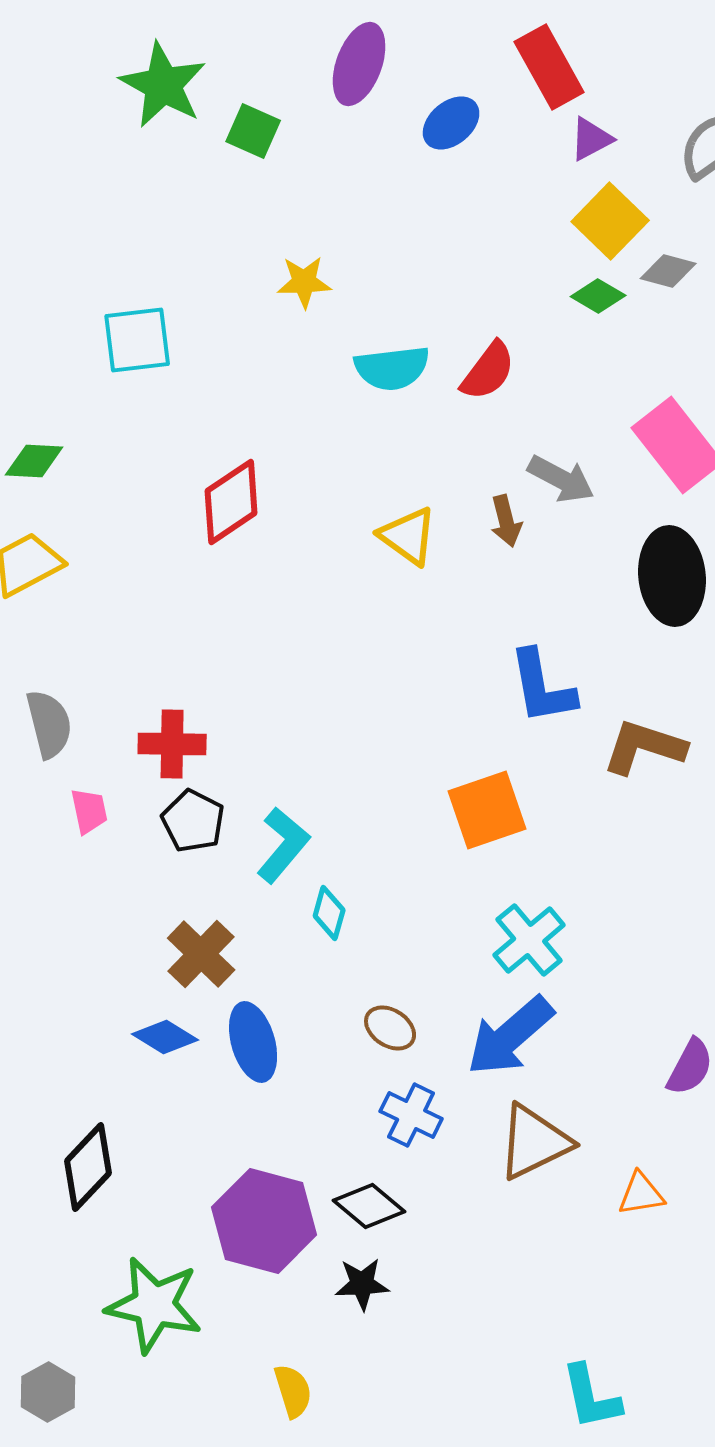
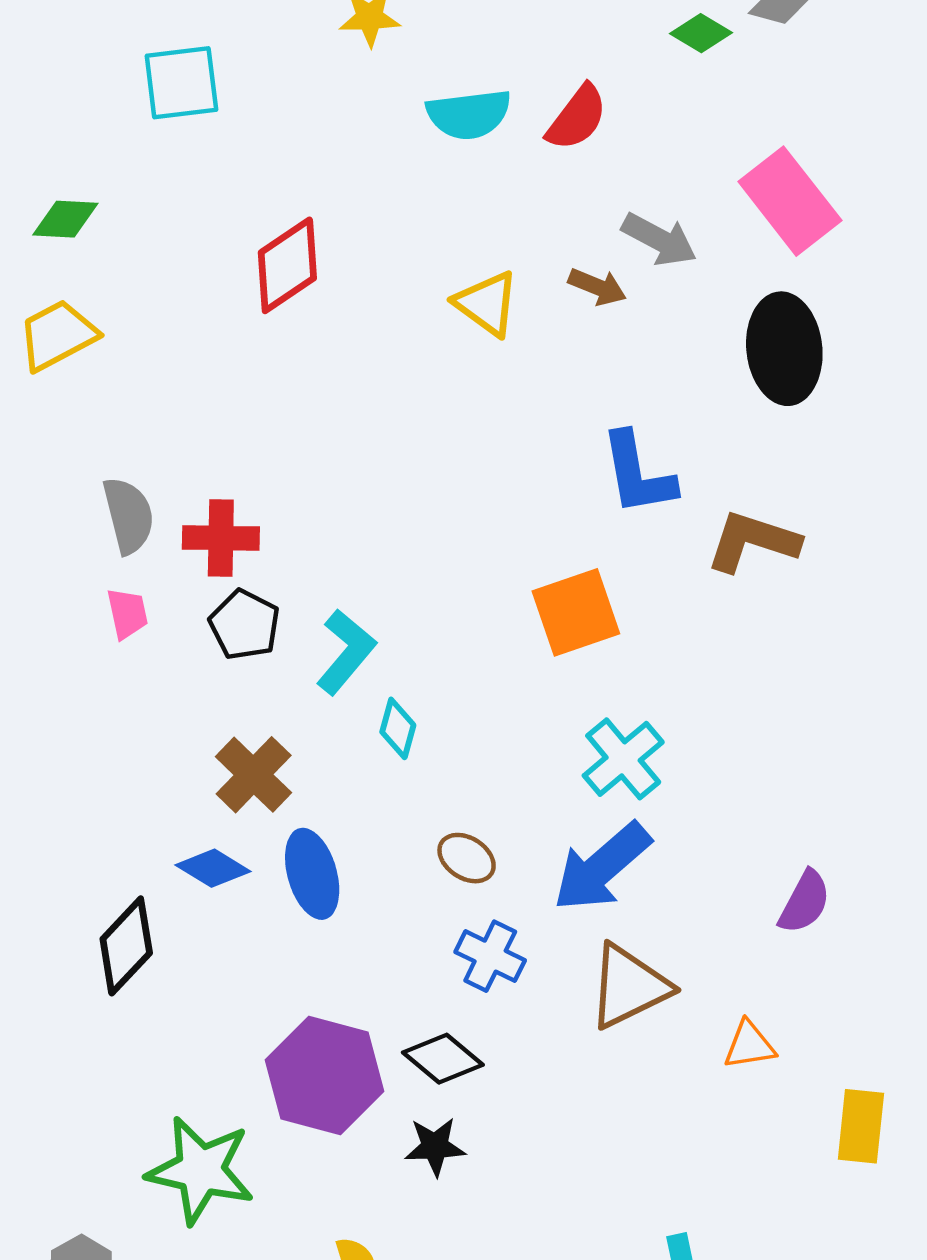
brown arrow: (506, 521) -> (597, 287), turned -54
gray semicircle: (49, 724) -> (128, 515), moved
black diamond: (88, 1167) -> (126, 946), moved

